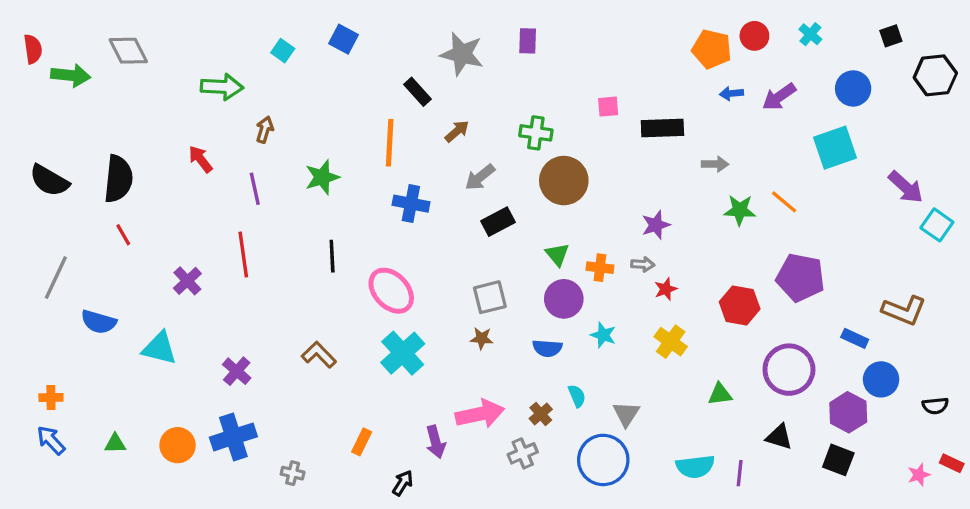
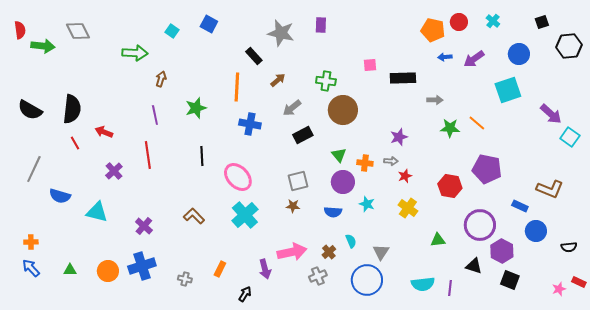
red arrow: (201, 159) -> (104, 132), moved, turned -30
purple hexagon: (848, 412) -> (502, 251), moved
gray cross: (293, 473) -> (185, 279), moved

